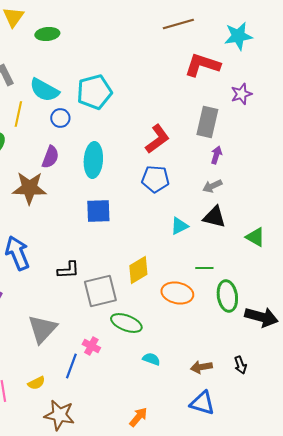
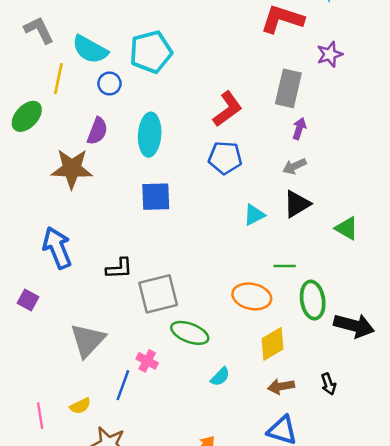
black triangle: (214, 217) -> (297, 204), turned -45
yellow diamond: (138, 270) -> (272, 344), moved
cyan semicircle: (151, 359) -> (220, 377), turned 114

